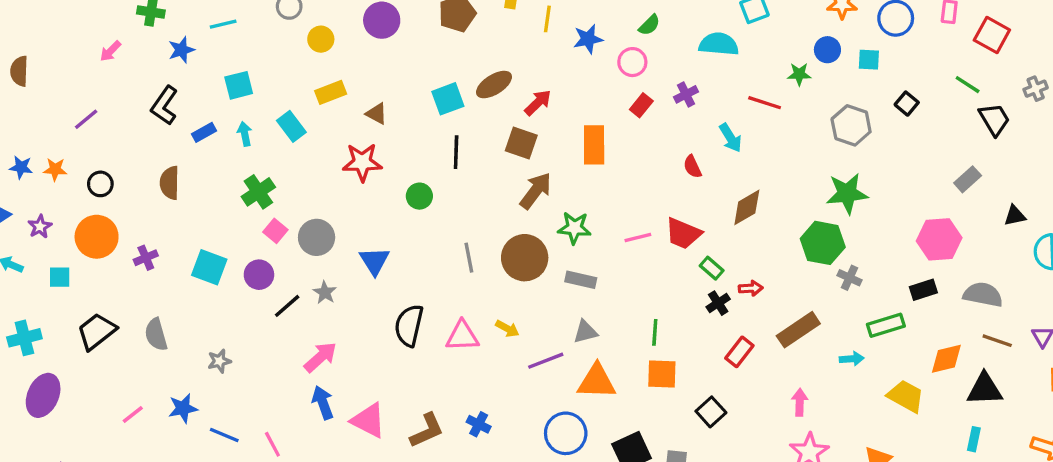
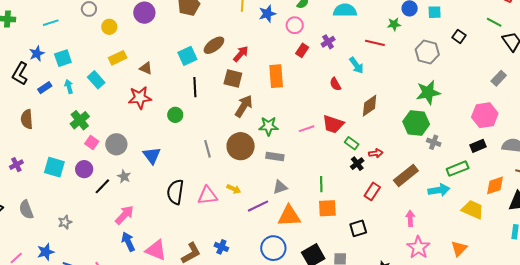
blue star: (181, 50) -> (37, 54), moved
cyan arrow: (852, 359) -> (439, 190), size x1.5
black square: (711, 412) -> (358, 228), turned 30

